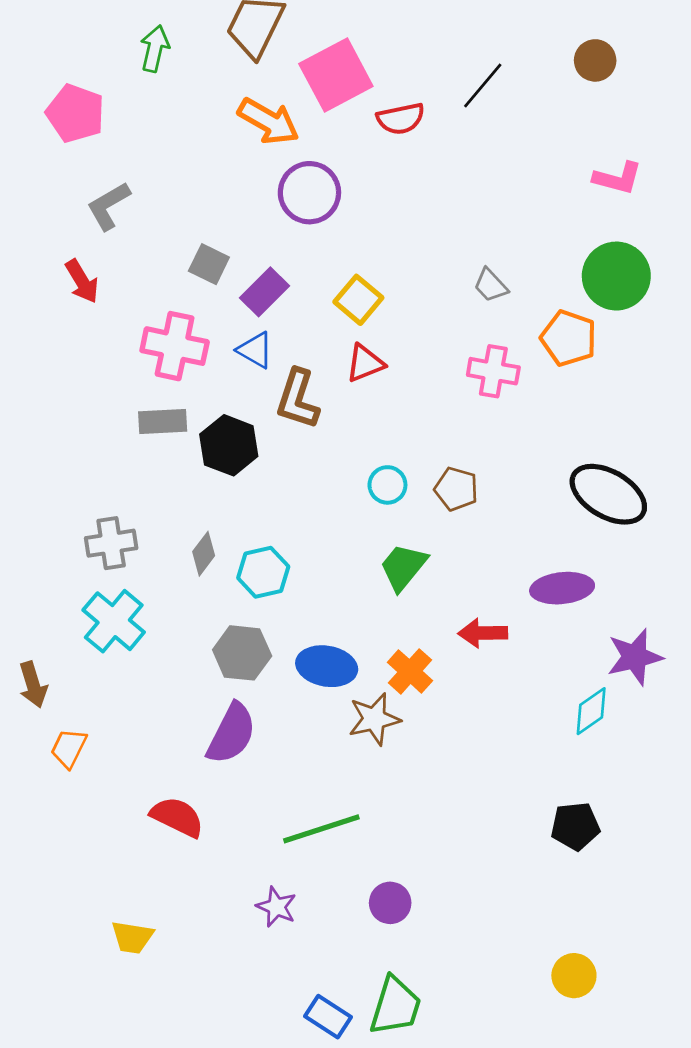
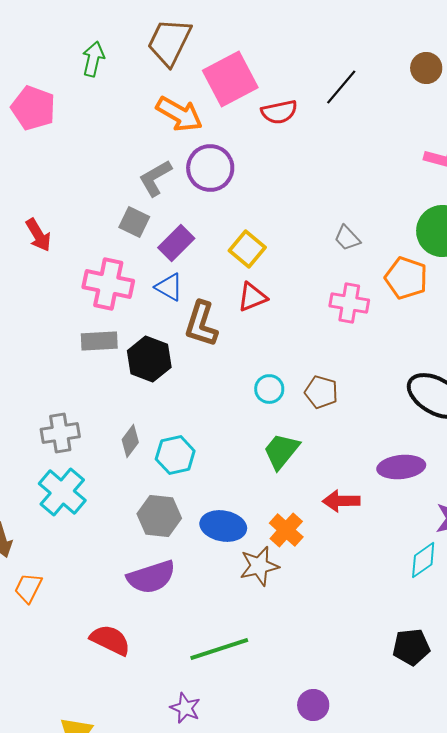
gray L-shape: (108, 206) -> (155, 178), moved
purple semicircle: (231, 734) -> (151, 577), turned 45
purple circle: (390, 903) -> (313, 705), moved

